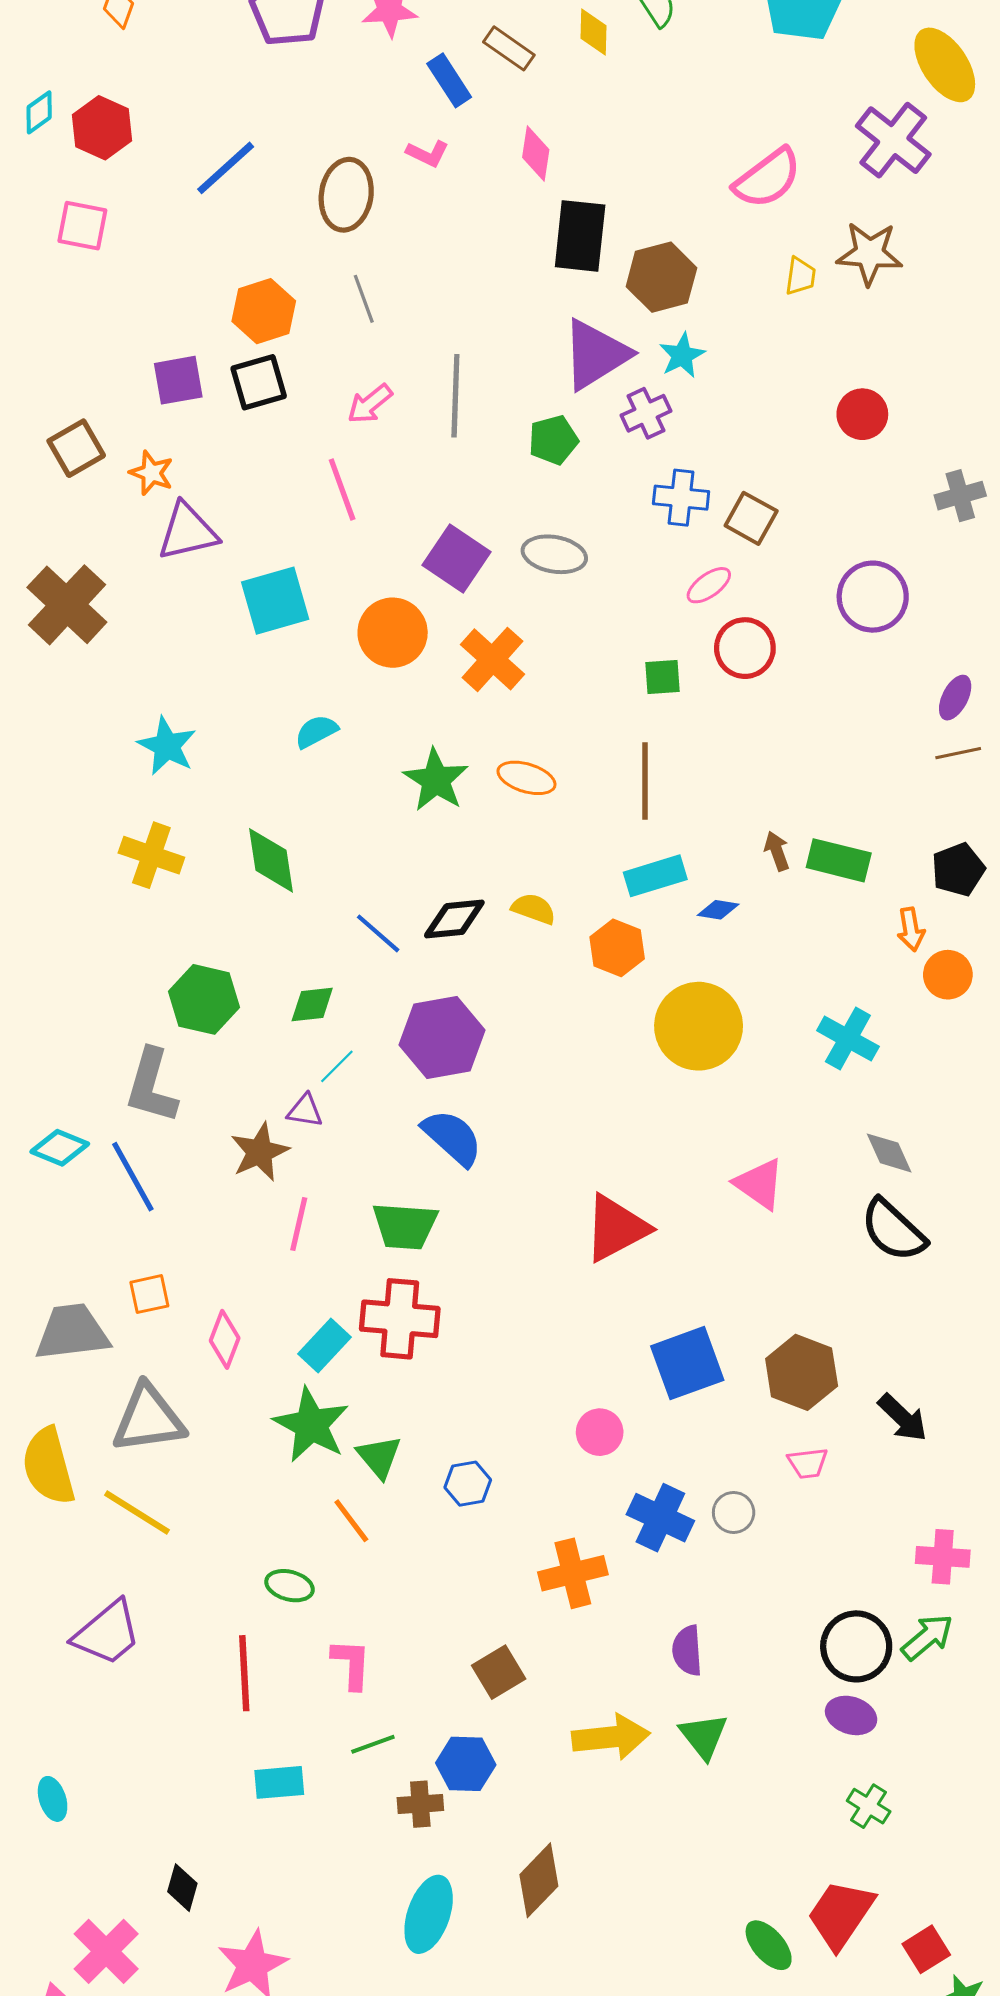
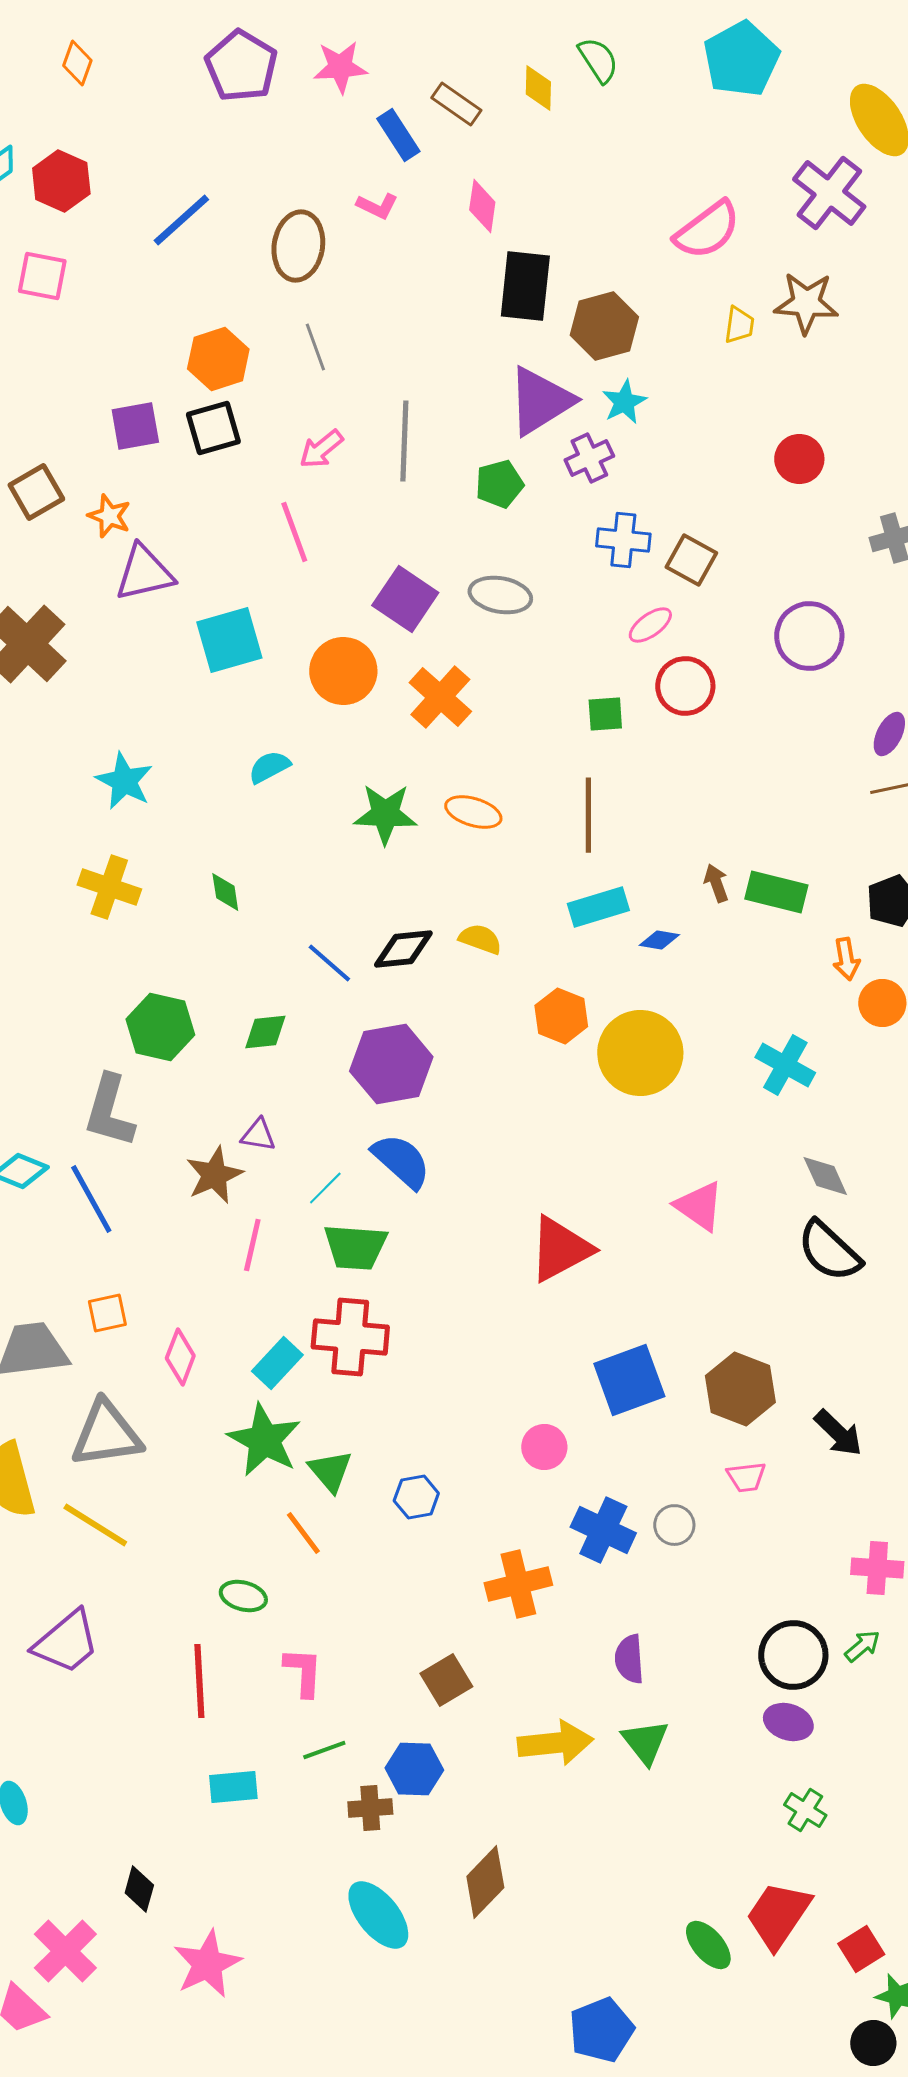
green star: (436, 780) -> (385, 814), turned -30
green diamond: (271, 860) -> (225, 892), size x0.6
orange hexagon: (617, 948) -> (561, 1016), moved
cyan line: (337, 1066) -> (325, 1188), moved
green arrow: (927, 1637) -> (862, 1646), size x0.7
cyan ellipse: (429, 1914) -> (378, 1915), turned -58

